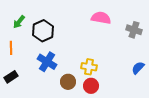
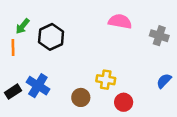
orange line: (11, 48) -> (13, 48), moved
blue cross: (47, 62) -> (38, 86), moved
red circle: (91, 86) -> (124, 102), moved

